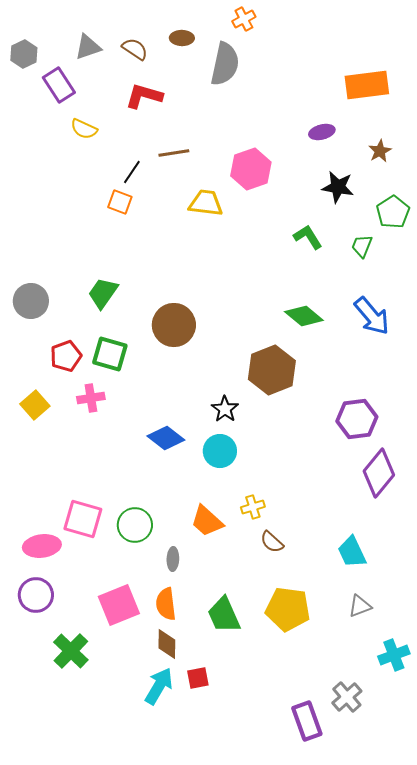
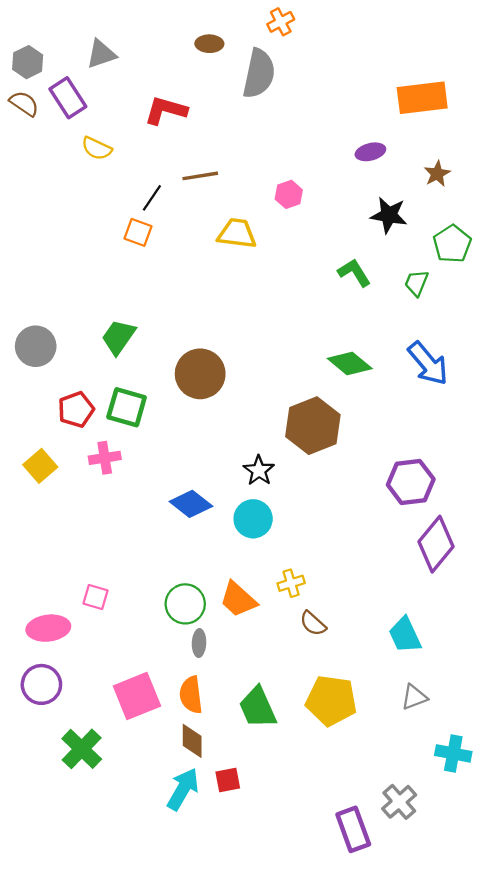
brown semicircle: (135, 49) -> (24, 104), moved
pink hexagon: (251, 169) -> (289, 194), size x0.6
pink square: (83, 519) -> (95, 597), size x0.6
green circle: (135, 525) -> (185, 604), moved
cyan cross: (394, 655) -> (453, 753), turned 32

